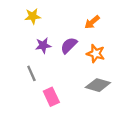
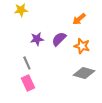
yellow star: (33, 16) -> (21, 10), moved
pink rectangle: (51, 97) -> (28, 83), moved

